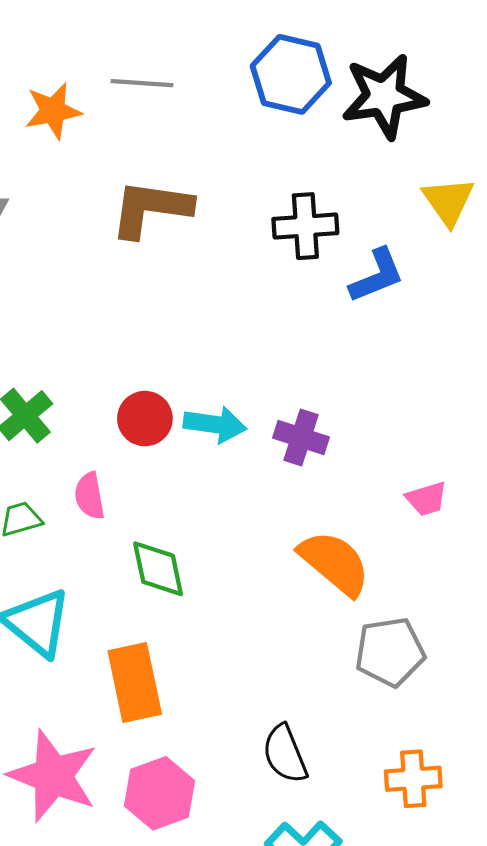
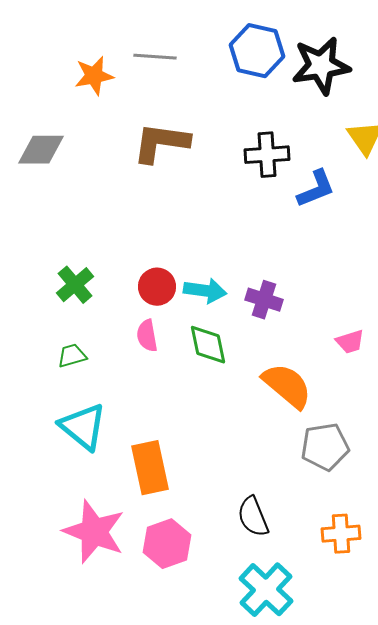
pink semicircle: (90, 496) -> (147, 336), moved
green diamond: (158, 569) -> (208, 345), moved

